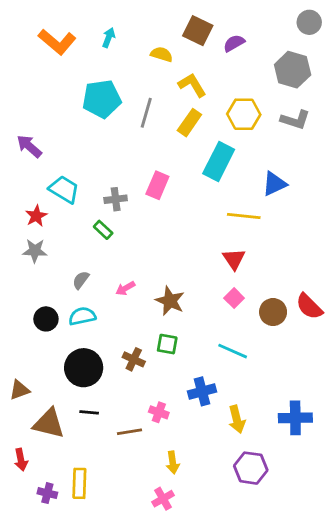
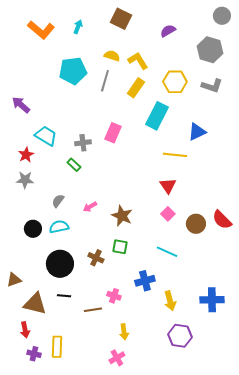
brown square: (198, 31) -> (121, 19), moved
yellow semicircle: (162, 54) -> (112, 56), moved
red arrow: (21, 460) -> (25, 330), moved

